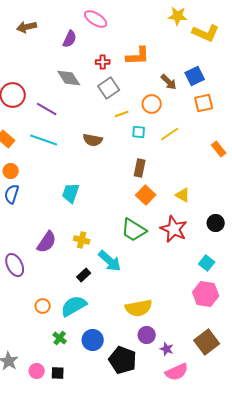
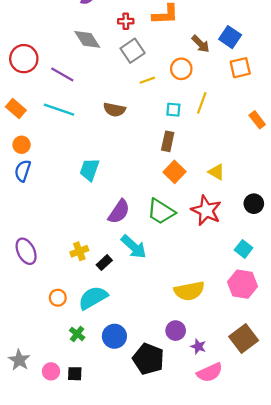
blue square: (195, 76) -> (230, 37), turned -30
cyan square: (139, 132) -> (173, 110), moved
yellow line: (170, 134) -> (202, 103), turned -36
yellow cross: (82, 240) -> (79, 251), moved, turned -35
purple semicircle: (47, 242) -> (119, 212), moved
yellow semicircle: (139, 308) -> (189, 291), moved

